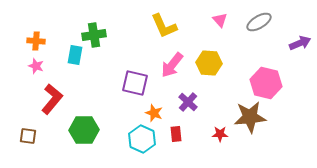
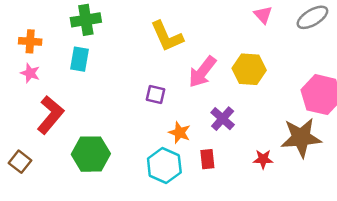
yellow L-shape: (164, 26) -> (167, 36), moved
green cross: (94, 35) -> (86, 20), moved
purple square: (135, 83) -> (155, 95), size x0.6
brown square: (28, 136) -> (20, 162), turned 30

